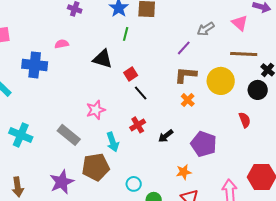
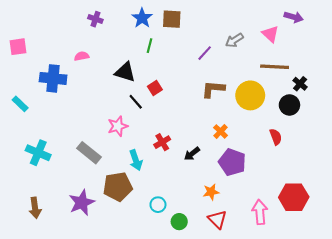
purple line: (184, 48) -> (205, 53), moved
black line: (141, 93) -> (136, 102), moved
orange cross: (188, 100) -> (221, 131), moved

